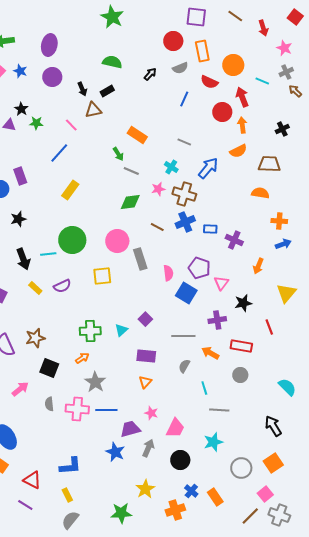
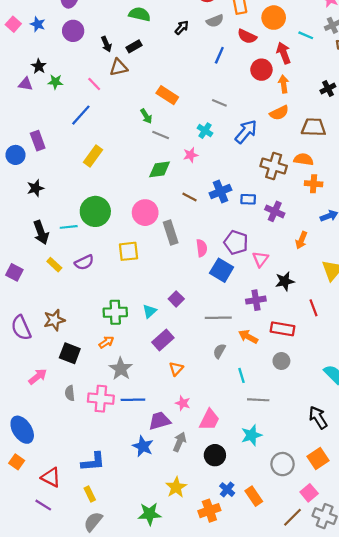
brown cross: (184, 194) -> (274, 166), moved
orange cross: (279, 221) -> (314, 184), moved
purple rectangle: (146, 356) -> (163, 340), moved, turned -48

